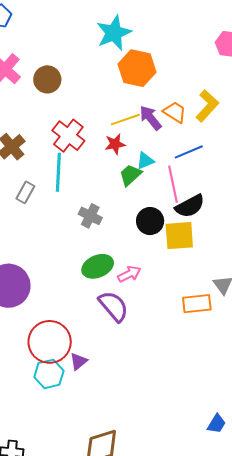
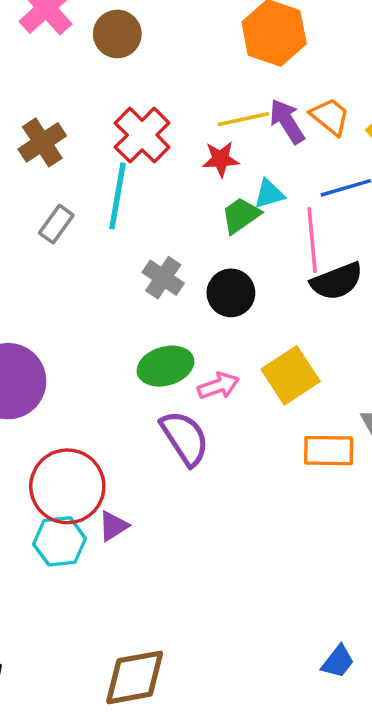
black circle: (150, 221) -> (231, 293), moved
yellow square: (179, 236) -> (291, 375), moved, turned -36

